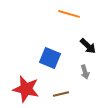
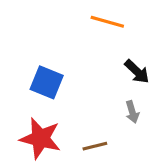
blue square: (50, 58) -> (47, 82), moved

